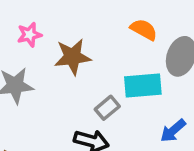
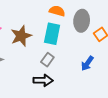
cyan rectangle: (143, 85) -> (52, 34), moved, turned -60

